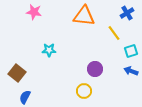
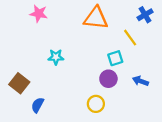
cyan square: (131, 51) -> (115, 58), moved
blue arrow: (131, 71) -> (140, 81), moved
blue semicircle: (25, 97) -> (38, 105), moved

